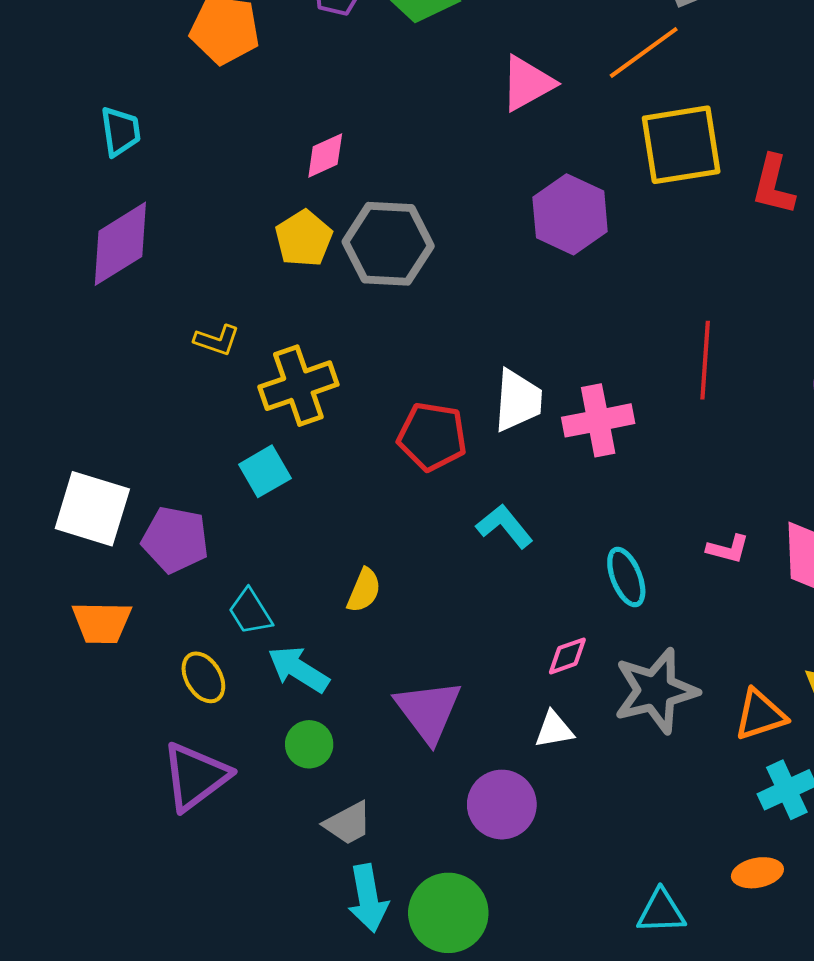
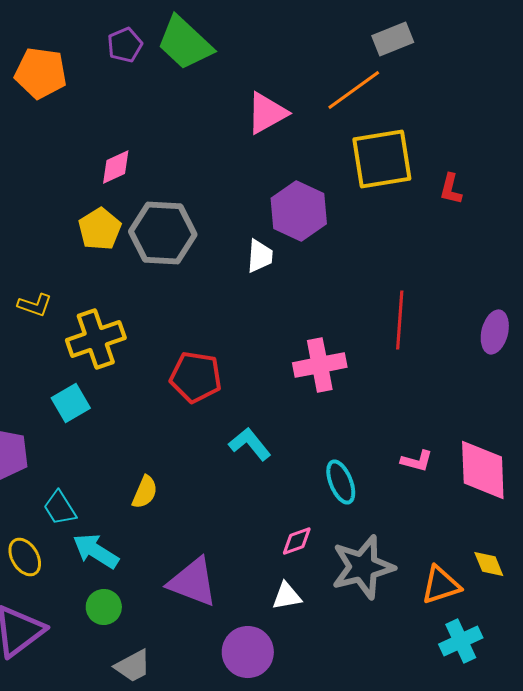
red L-shape: (773, 185) -> (451, 189), size x0.7
white trapezoid: (518, 400) -> (260, 256), moved, size x0.7
purple triangle: (428, 711) -> (193, 582), turned -32

